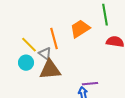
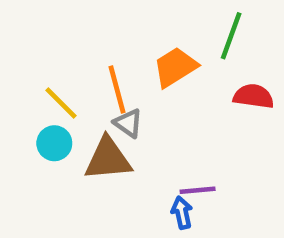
green line: (105, 15) -> (231, 36), turned 30
gray triangle: (45, 54) -> (128, 123), moved

